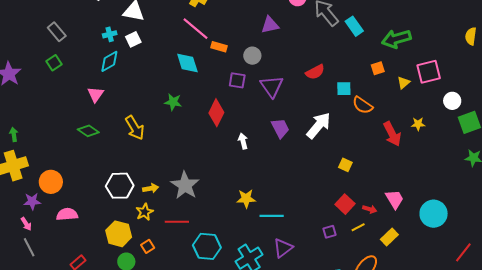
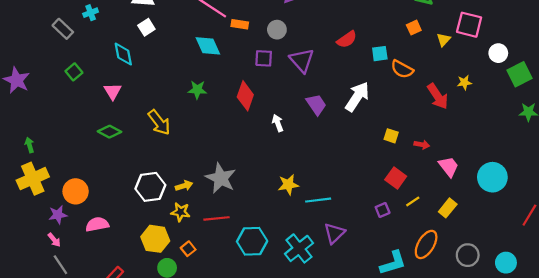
cyan cross: (110, 34) -> (91, 13), moved
cyan diamond: (109, 61) -> (123, 54), turned -65
green square: (54, 63) -> (74, 72), moved
pink square: (429, 72) -> (469, 25), turned 35
red arrow: (370, 209) -> (422, 145), moved
yellow star: (145, 212) -> (180, 212), turned -30

